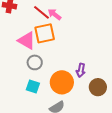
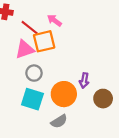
red line: (41, 12) -> (30, 28), moved
pink triangle: (27, 41) -> (25, 49), turned -48
cyan square: (33, 87) -> (32, 99), size x1.5

